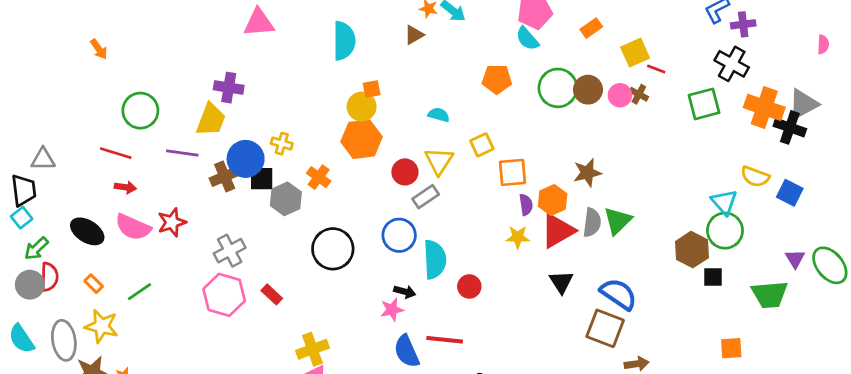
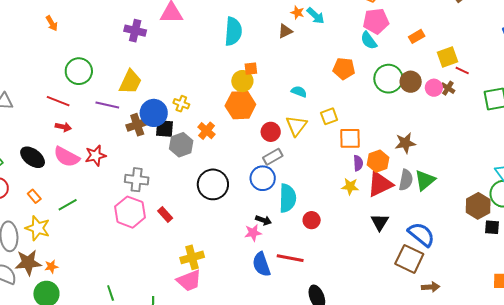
purple cross: (229, 88) -> (135, 31), moved
gray rectangle: (426, 197) -> (273, 157), moved
gray cross: (230, 251) -> (137, 180), turned 30

